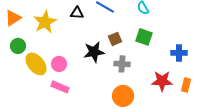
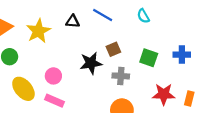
green square: (144, 37) -> (149, 58), moved
blue cross: (179, 53) -> (182, 55), moved
yellow ellipse: (36, 64) -> (23, 89), moved

